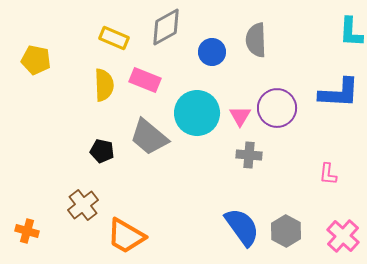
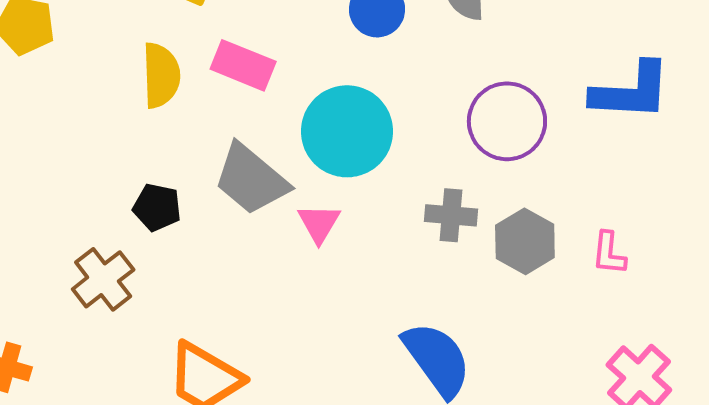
pink triangle: (240, 116) -> (319, 223), moved
brown cross: (83, 205) -> (103, 279), moved
gray hexagon: (286, 231) -> (525, 241), moved

